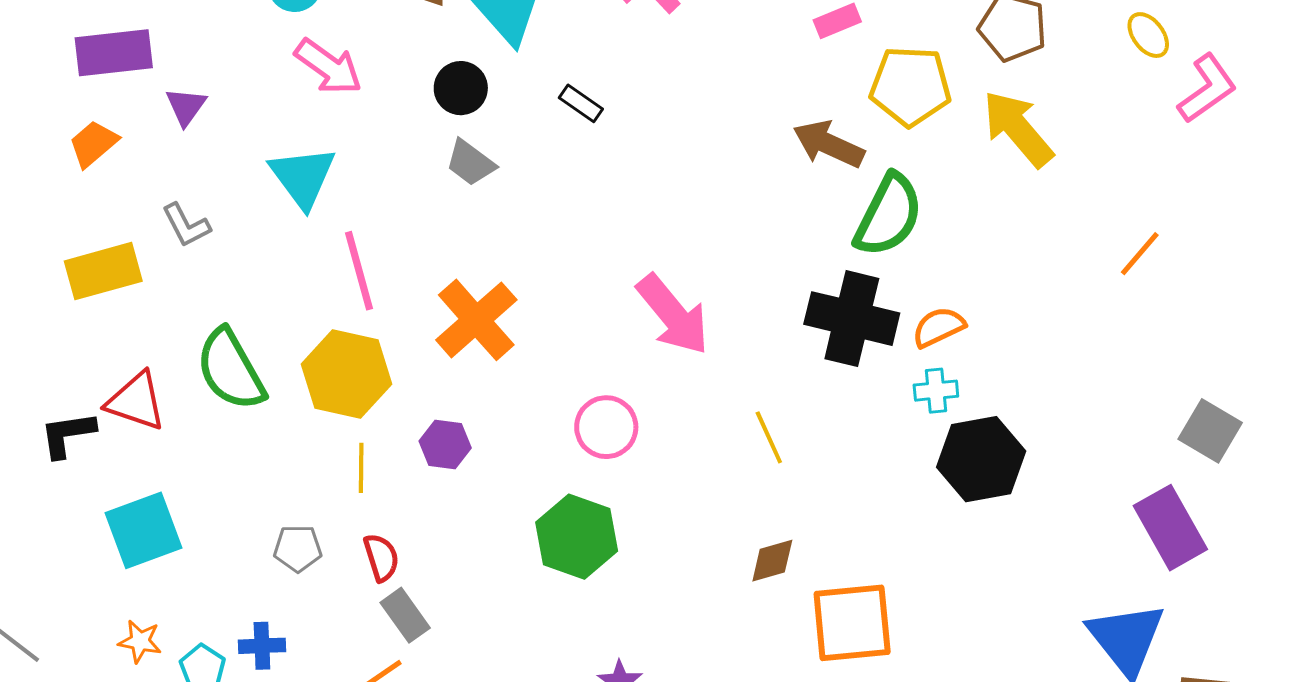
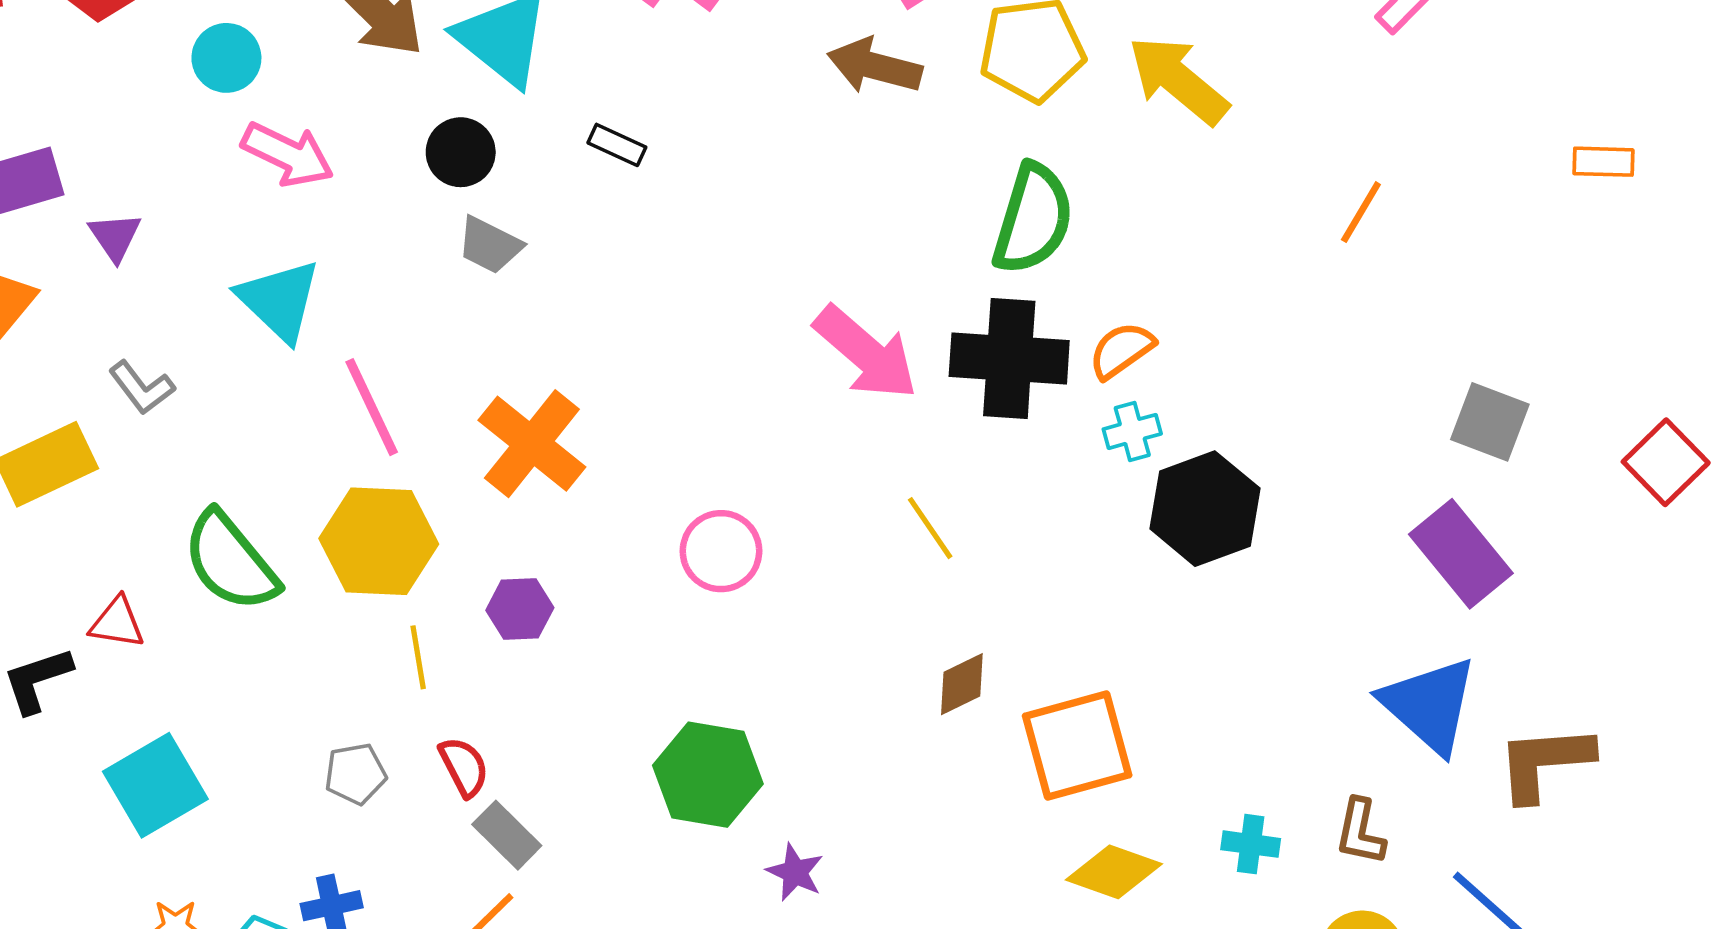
brown arrow: (829, 144) -> (875, 66), moved
pink arrow: (673, 315) -> (866, 353), moved
red triangle: (136, 401) -> (117, 623), size x0.7
green hexagon: (577, 537) -> (708, 775), moved

